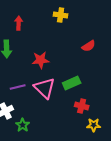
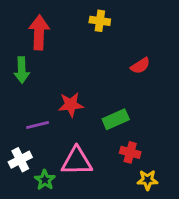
red arrow: (19, 23) -> (39, 32), size x1.6
red star: (41, 60) -> (71, 105), moved
pink triangle: (45, 88) -> (77, 161), moved, turned -45

